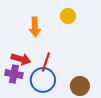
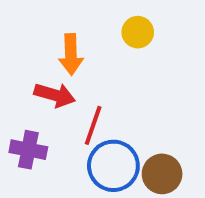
red arrow: (21, 59) -> (55, 95), moved
blue circle: (43, 80) -> (113, 166), moved

